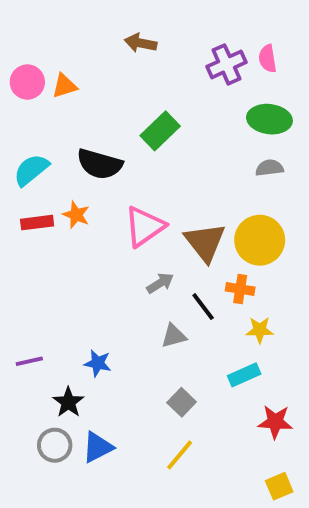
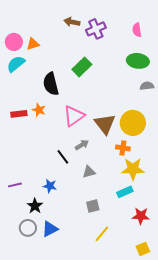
purple cross: (226, 64) -> (96, 29), moved
black semicircle: (100, 164) -> (51, 84), turned 60
gray semicircle: (269, 168) -> (147, 86), moved
cyan semicircle: (31, 170) -> (16, 64), moved
black line: (203, 307) -> (63, 157), moved
yellow star: (260, 330) -> (133, 169), size x1.6
gray square: (182, 402) -> (93, 206), turned 32
yellow line: (180, 455) -> (102, 234), moved

